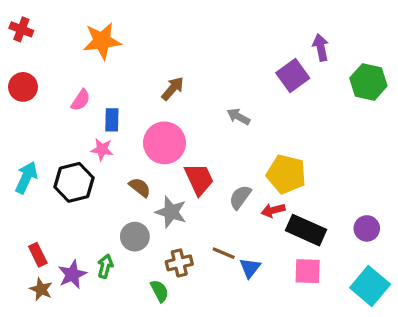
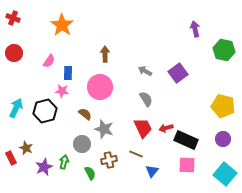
orange star: (102, 41) -> (62, 25), turned -30
purple square: (293, 75) -> (178, 73), moved
brown arrow: (173, 89) -> (105, 54), turned -42
yellow pentagon: (286, 174) -> (223, 106), moved
red trapezoid: (199, 179) -> (143, 128), moved
gray semicircle: (240, 197) -> (146, 99), moved, turned 112
red rectangle: (38, 255) -> (11, 158), moved
blue triangle: (250, 268) -> (152, 171), moved
brown star: (41, 289) -> (26, 148), moved
green semicircle: (160, 291) -> (90, 173), moved

